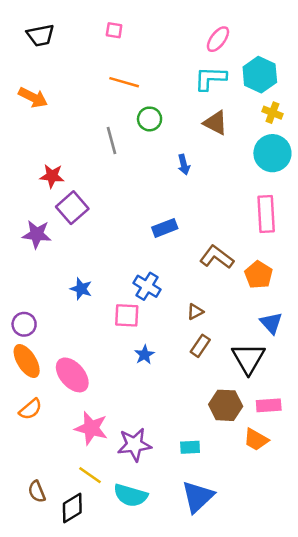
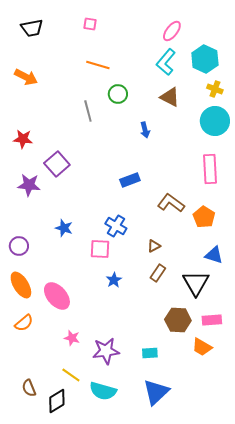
cyan L-shape: (210, 78) -> (166, 62), turned -52
red star: (52, 176) -> (23, 139), moved
blue triangle: (271, 323) -> (214, 255), turned -30
purple circle: (24, 324) -> (19, 246), moved
pink star: (91, 428) -> (72, 338), size x0.6

